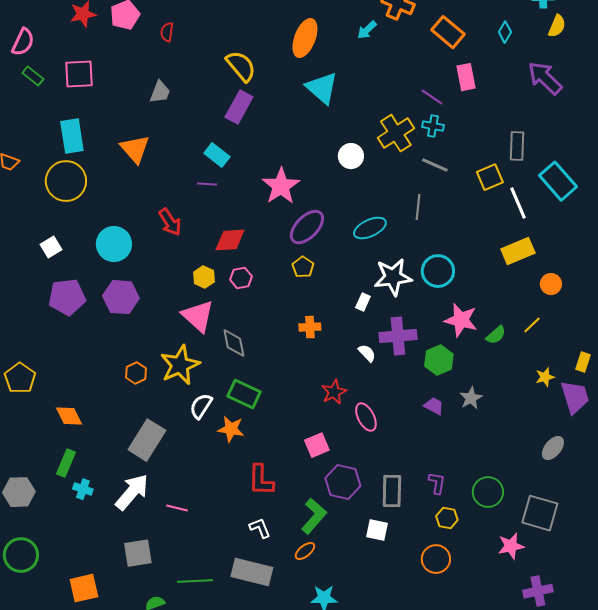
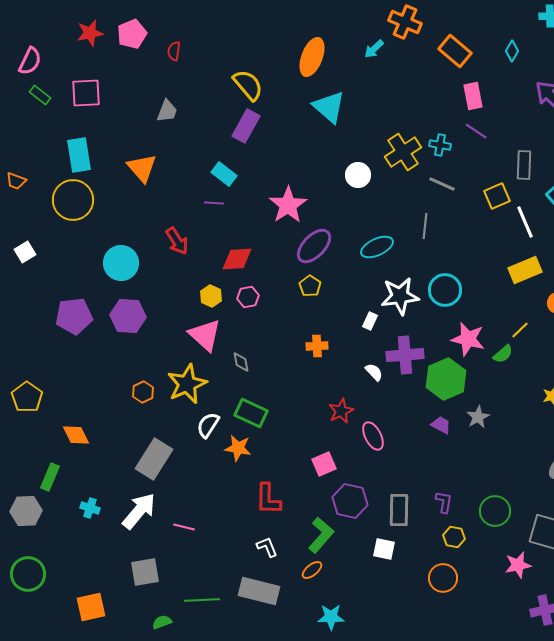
purple line: (432, 97) -> (476, 131), moved
white square: (51, 247) -> (25, 252), moved
yellow line: (532, 325) -> (520, 330), moved
gray diamond: (234, 343) -> (241, 362), size x0.7
green hexagon: (439, 360) -> (446, 379), size x1.4
green rectangle: (66, 463) -> (50, 477), moved

